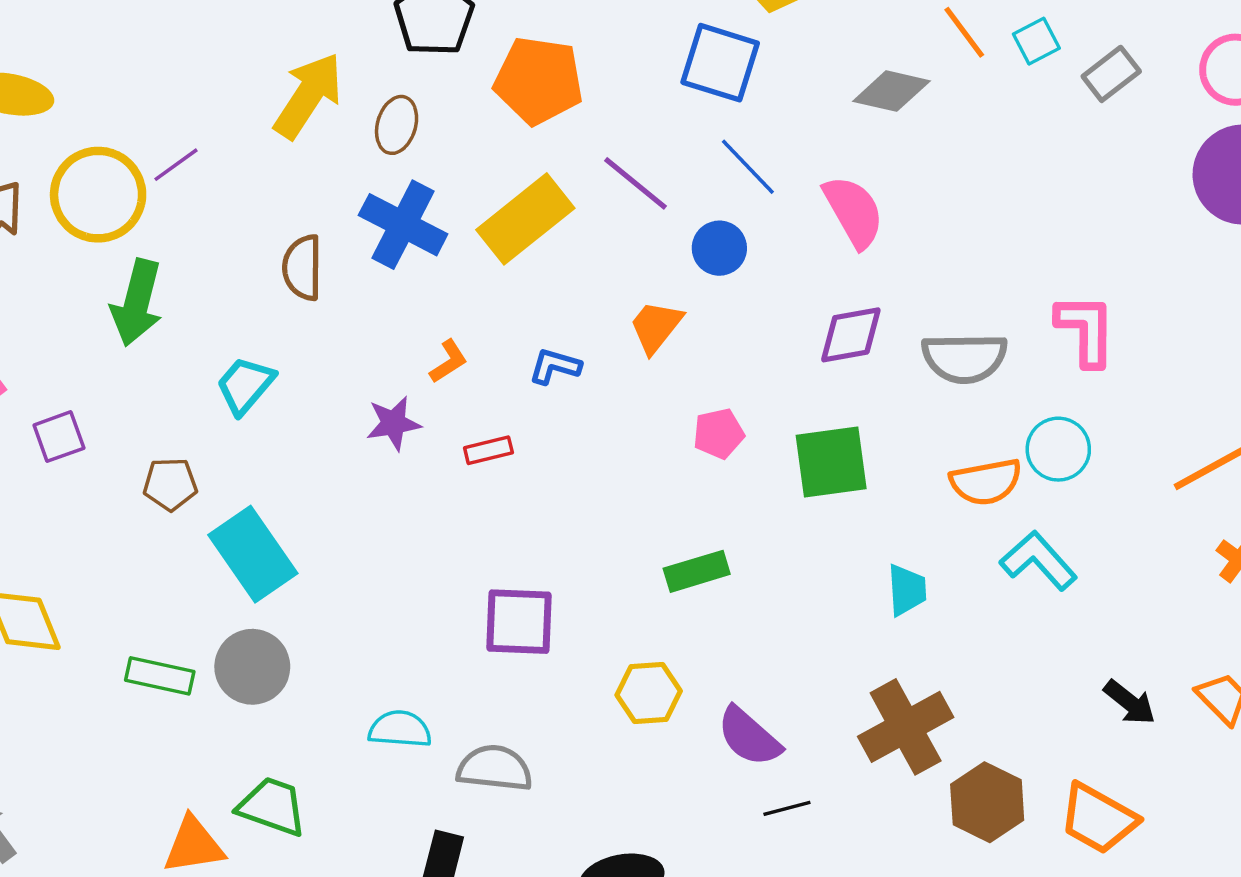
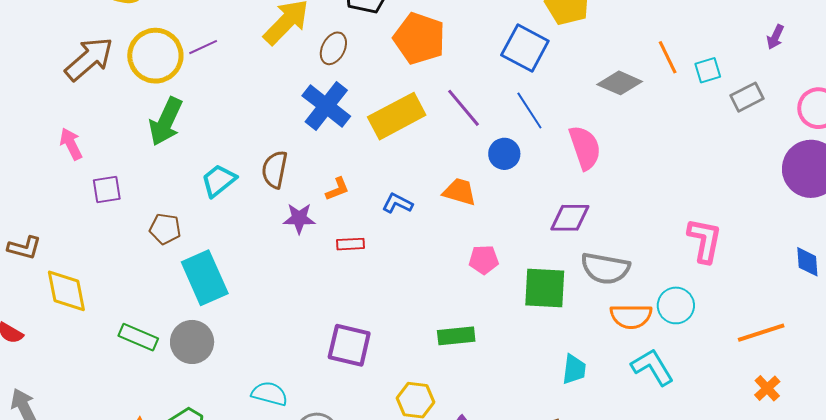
brown semicircle: (302, 268) -> (275, 169), moved
orange trapezoid: (656, 327) -> (459, 192), turned 57
gray semicircle: (964, 358) -> (605, 268), moved

